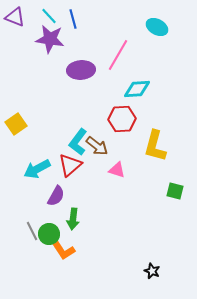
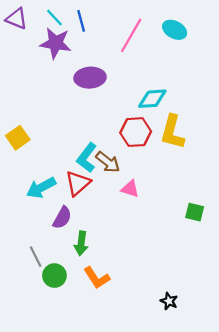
pink line: (118, 55) -> (131, 35), moved
yellow L-shape: (155, 146) -> (172, 132), moved
green circle: (49, 234) -> (54, 276), moved
orange L-shape: (63, 250) -> (97, 278), moved

